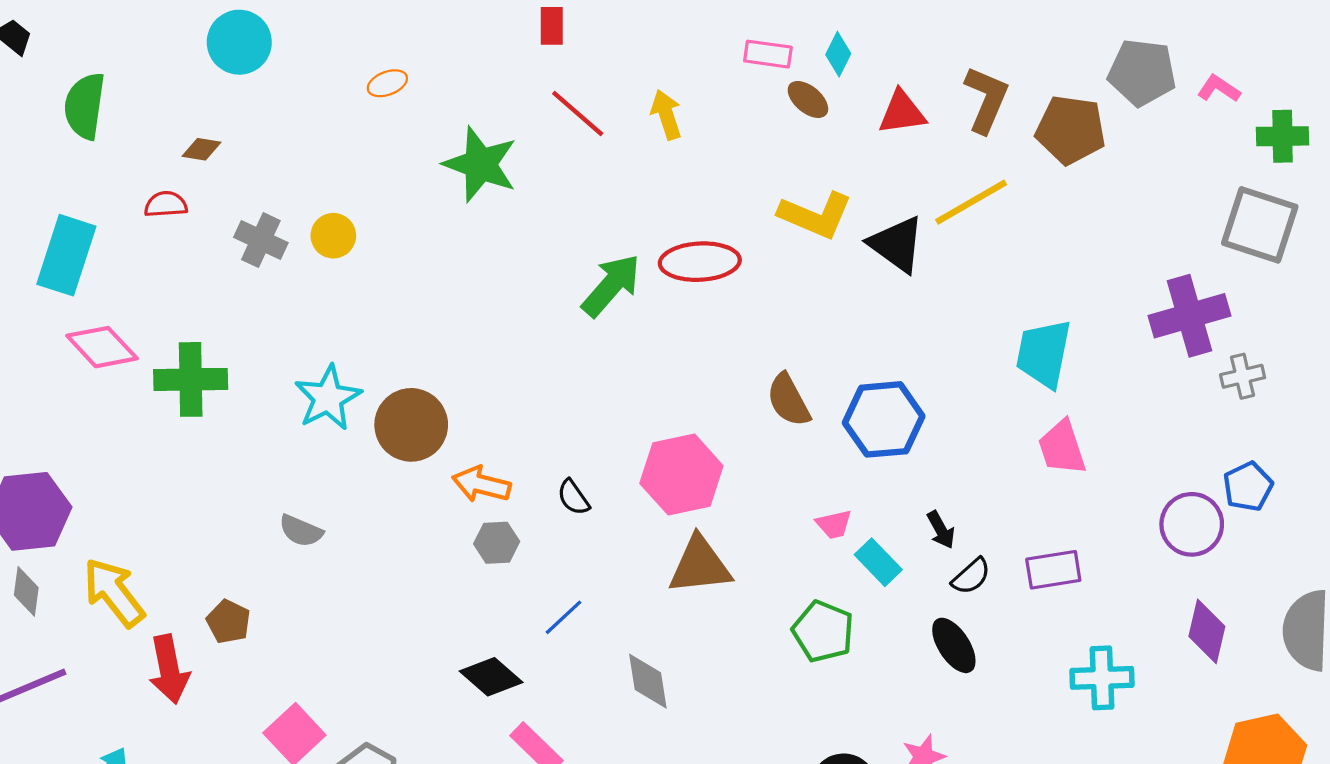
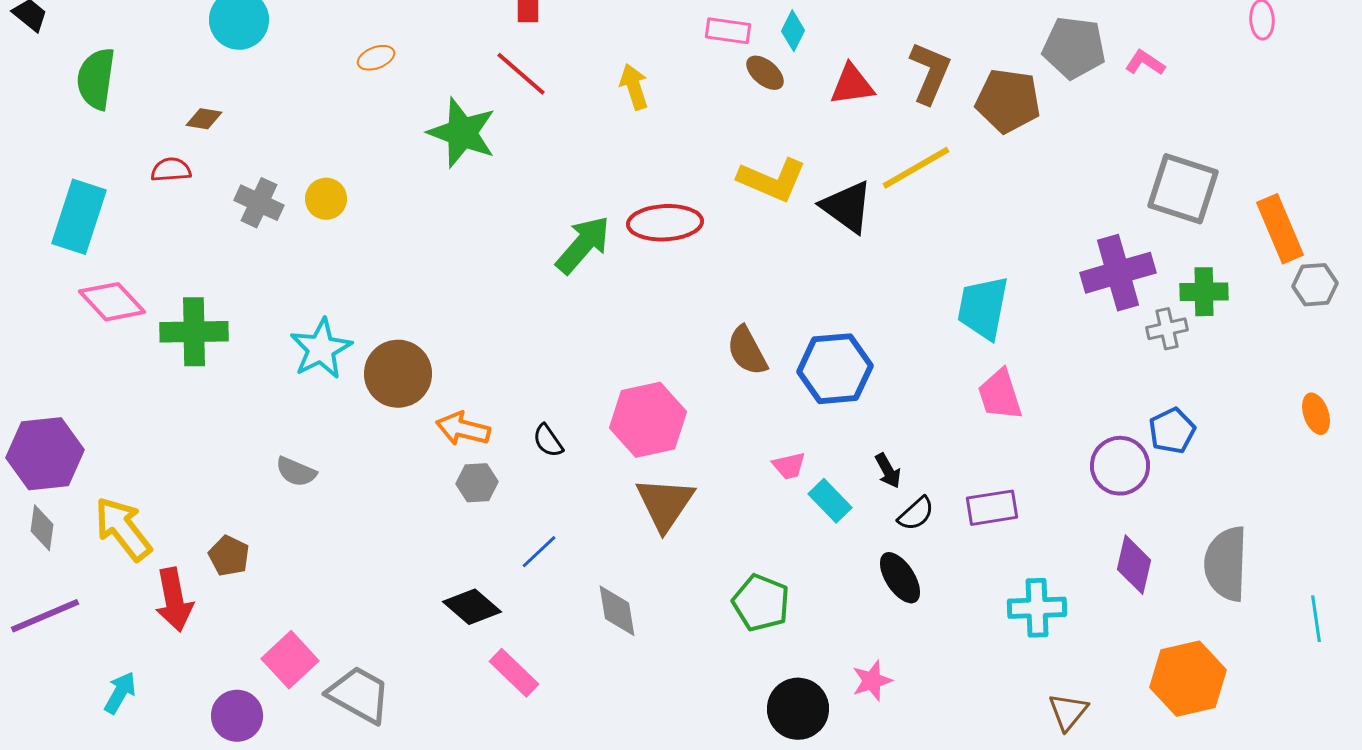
red line: (578, 114) -> (521, 74), moved
green cross: (1283, 136) -> (1204, 292), moved
brown triangle: (700, 565) -> (665, 504), turned -50
green pentagon: (823, 631) -> (761, 603), moved

